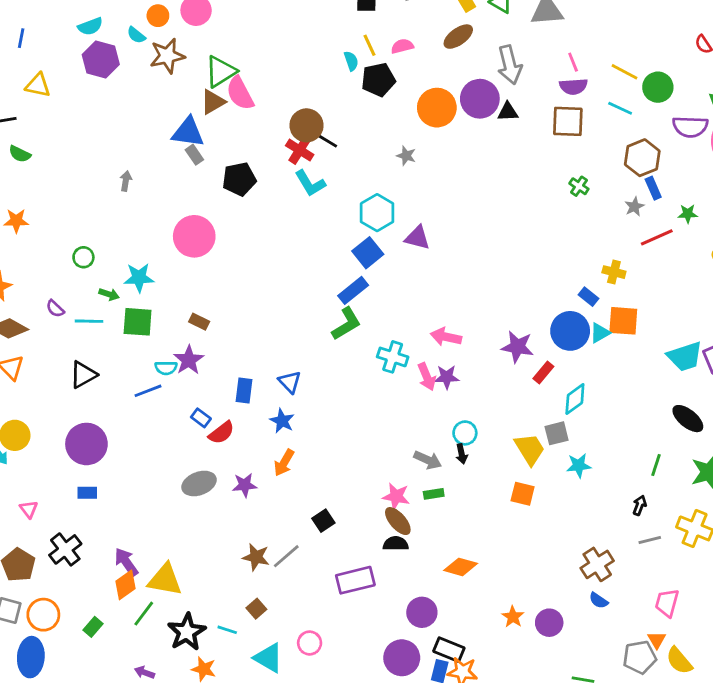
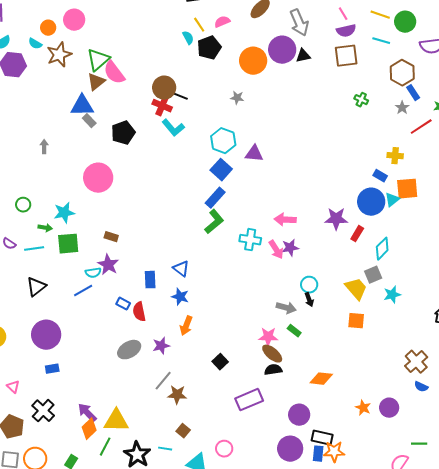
red semicircle: (221, 433) -> (139, 312), turned 126
green rectangle: (434, 494) -> (294, 331), turned 56
gray line: (286, 556) -> (163, 381), moved

